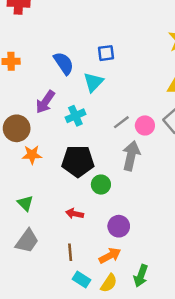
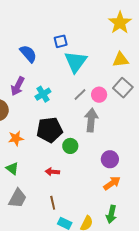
cyan triangle: (93, 82) -> (76, 62), moved, size x1.4
orange star: (32, 155) -> (16, 138), moved
purple circle: (119, 226) -> (110, 159), moved
orange arrow: (110, 256) -> (112, 183), moved

